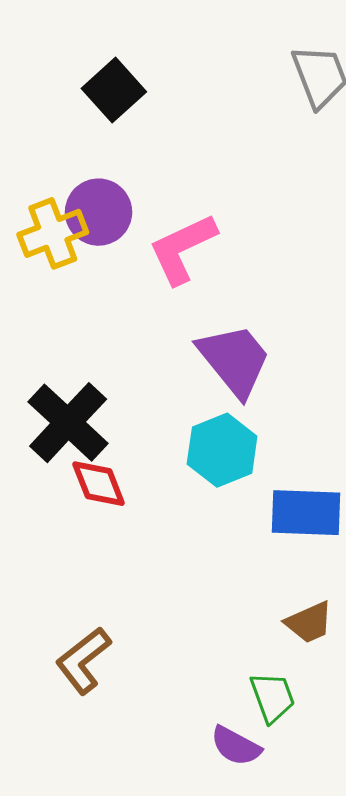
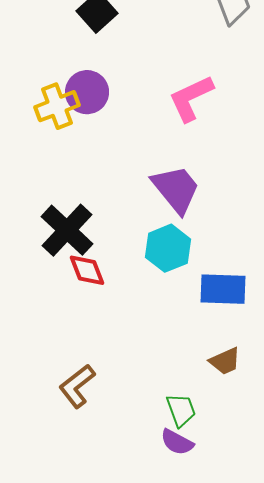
pink L-shape: (182, 249) -> (191, 98), moved
green trapezoid: (272, 697) -> (181, 410), moved

